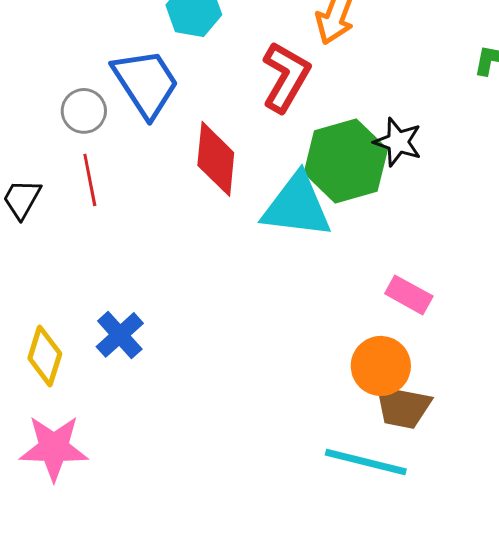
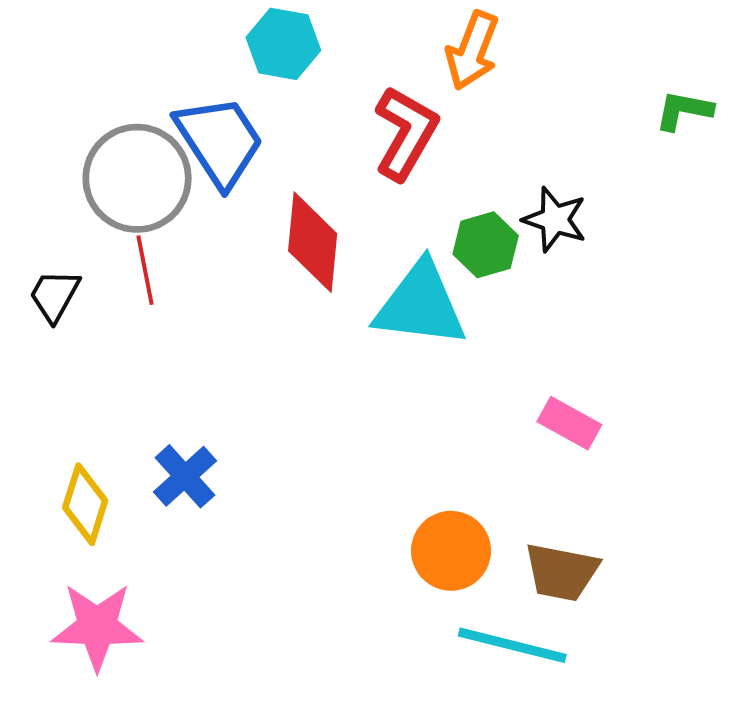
gray circle: (84, 111) -> (137, 178), size x1.8
green hexagon: (346, 161) -> (486, 245), size x0.6
orange circle: (381, 366) -> (451, 551), moved

